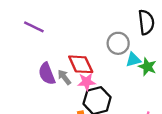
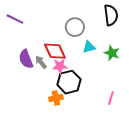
gray circle: (118, 43) -> (75, 27), moved
cyan triangle: (133, 60) -> (89, 47), moved

